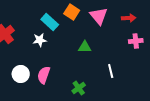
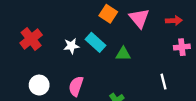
cyan rectangle: (50, 22) -> (96, 42), moved
white line: (111, 71) -> (163, 82), moved
white circle: (21, 74) -> (39, 85), moved

